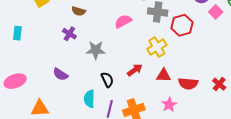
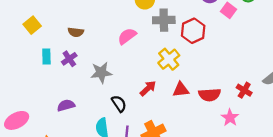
cyan rectangle: (17, 33) -> (46, 56), moved
purple cross: (69, 34) -> (69, 59), turned 32
purple semicircle: (60, 74) -> (66, 105), turned 140
pink star: (169, 105) -> (230, 118), moved

